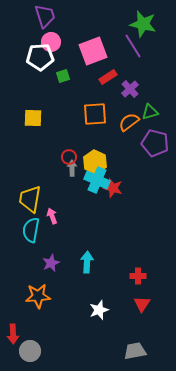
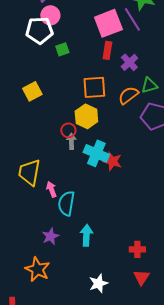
pink square: (93, 51) -> (108, 23), moved
red rectangle: (108, 77) -> (107, 50), turned -48
yellow square: (33, 118) -> (32, 91), turned -30
yellow hexagon: (95, 162) -> (86, 116), moved
cyan semicircle: (31, 230) -> (66, 203), moved
orange star: (38, 296) -> (37, 269), turned 30

